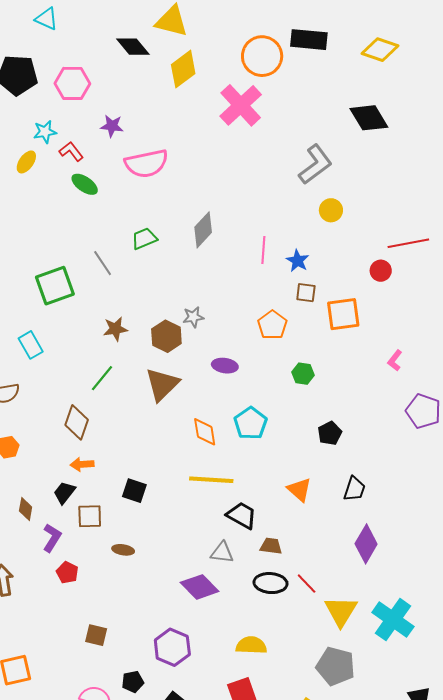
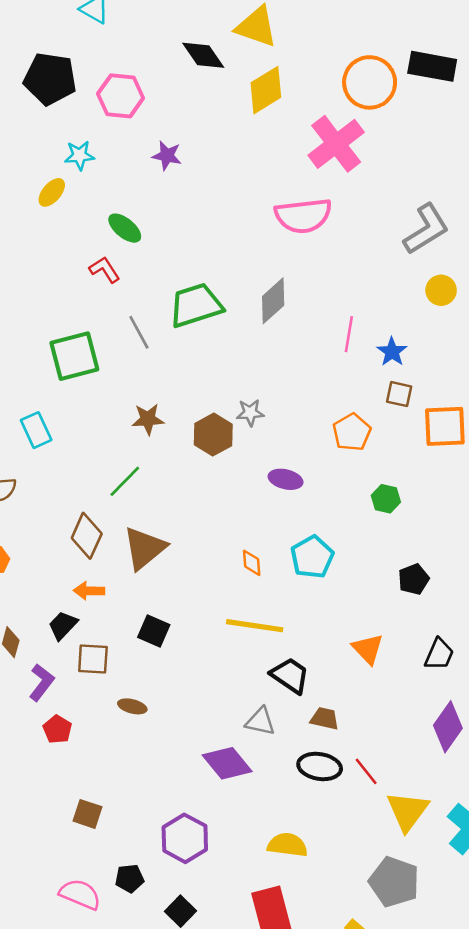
red L-shape: (71, 151) -> (105, 270), moved
pink semicircle: (146, 164) -> (303, 216), moved
green trapezoid: (144, 239) -> (196, 305), size x1.6
brown triangle: (162, 384) -> (144, 548), moved
orange diamond: (205, 432) -> (252, 563), size x0.7

